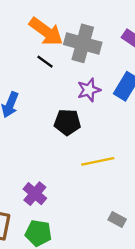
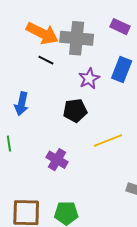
purple cross: (35, 194) -> (57, 160), moved

